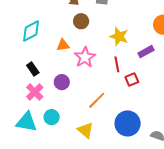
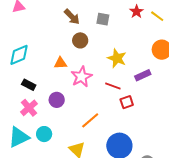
cyan diamond: (31, 31) -> (19, 55), moved
red line: (117, 64) -> (113, 86), turned -63
black rectangle: (33, 69) -> (29, 85), turned -32
cyan triangle: (27, 122) -> (19, 137), turned -40

